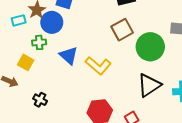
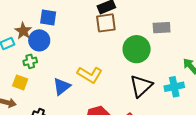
brown square: (122, 30) -> (106, 23), moved, turned 30
blue triangle: (69, 56) -> (62, 86), moved, turned 48

